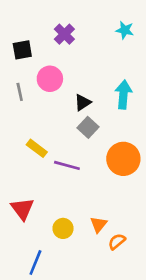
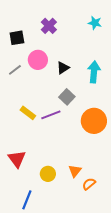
gray line: (20, 92) -> (15, 70), turned 64
black triangle: (83, 102) -> (63, 68), moved
purple line: (67, 165) -> (51, 115), moved, turned -36

